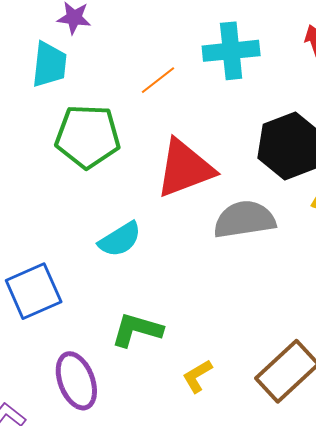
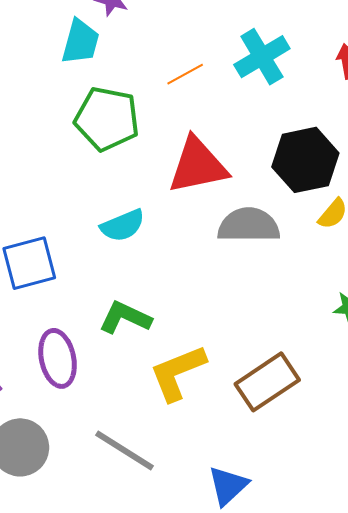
cyan cross: (231, 51) -> (262, 57), turned -34
yellow L-shape: (197, 376) -> (178, 373), size x1.8

